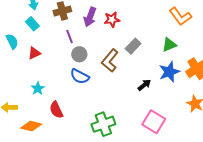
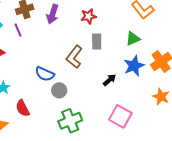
red star: (112, 20) -> (89, 16), moved
purple line: (70, 37) -> (18, 30), moved
gray rectangle: (133, 46) -> (97, 42), turned -42
gray circle: (79, 54) -> (59, 90), moved

